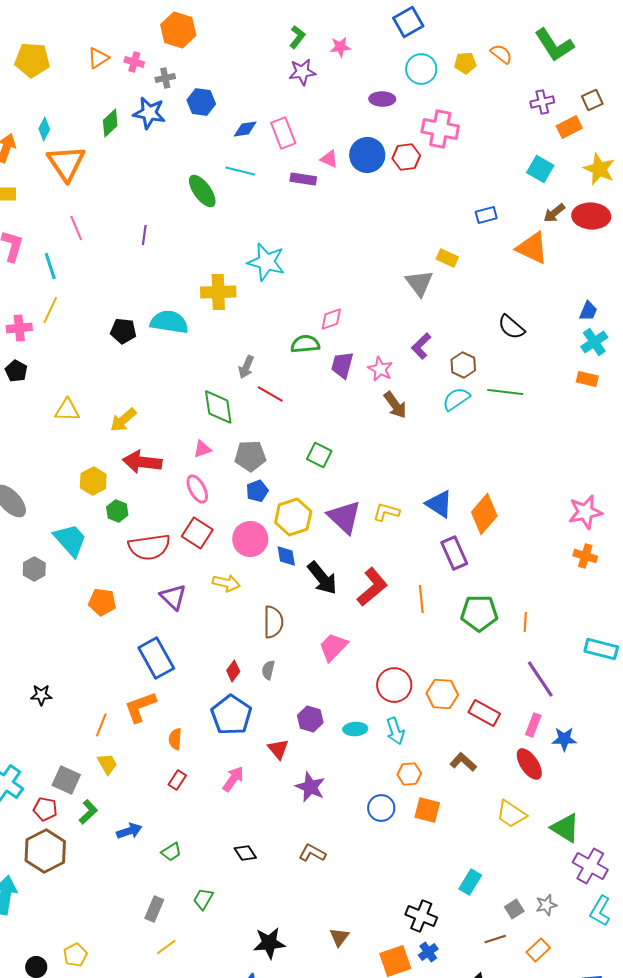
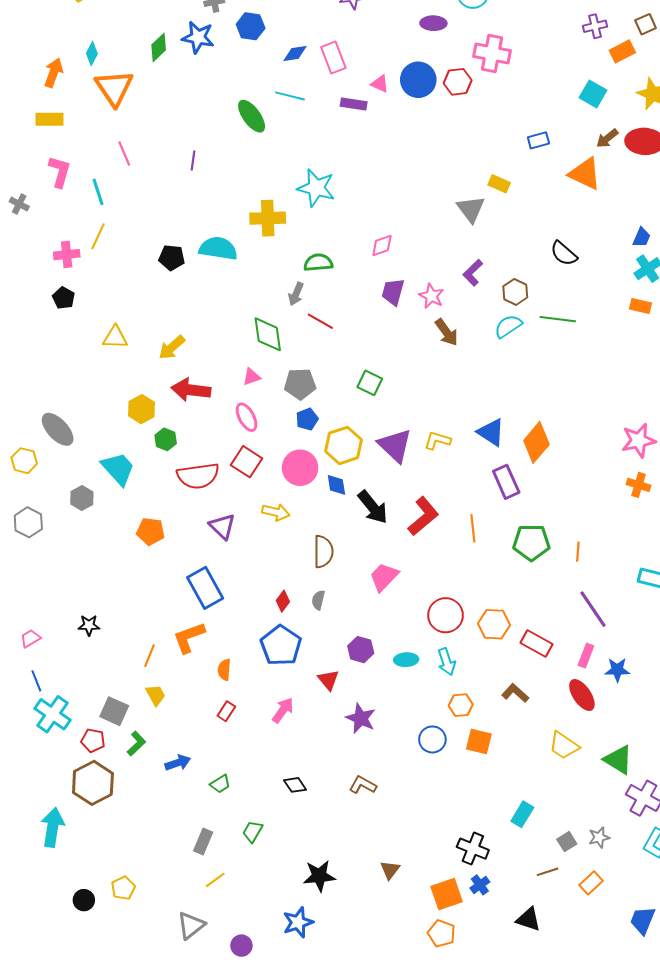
green semicircle: (305, 344) -> (318, 263), moved

